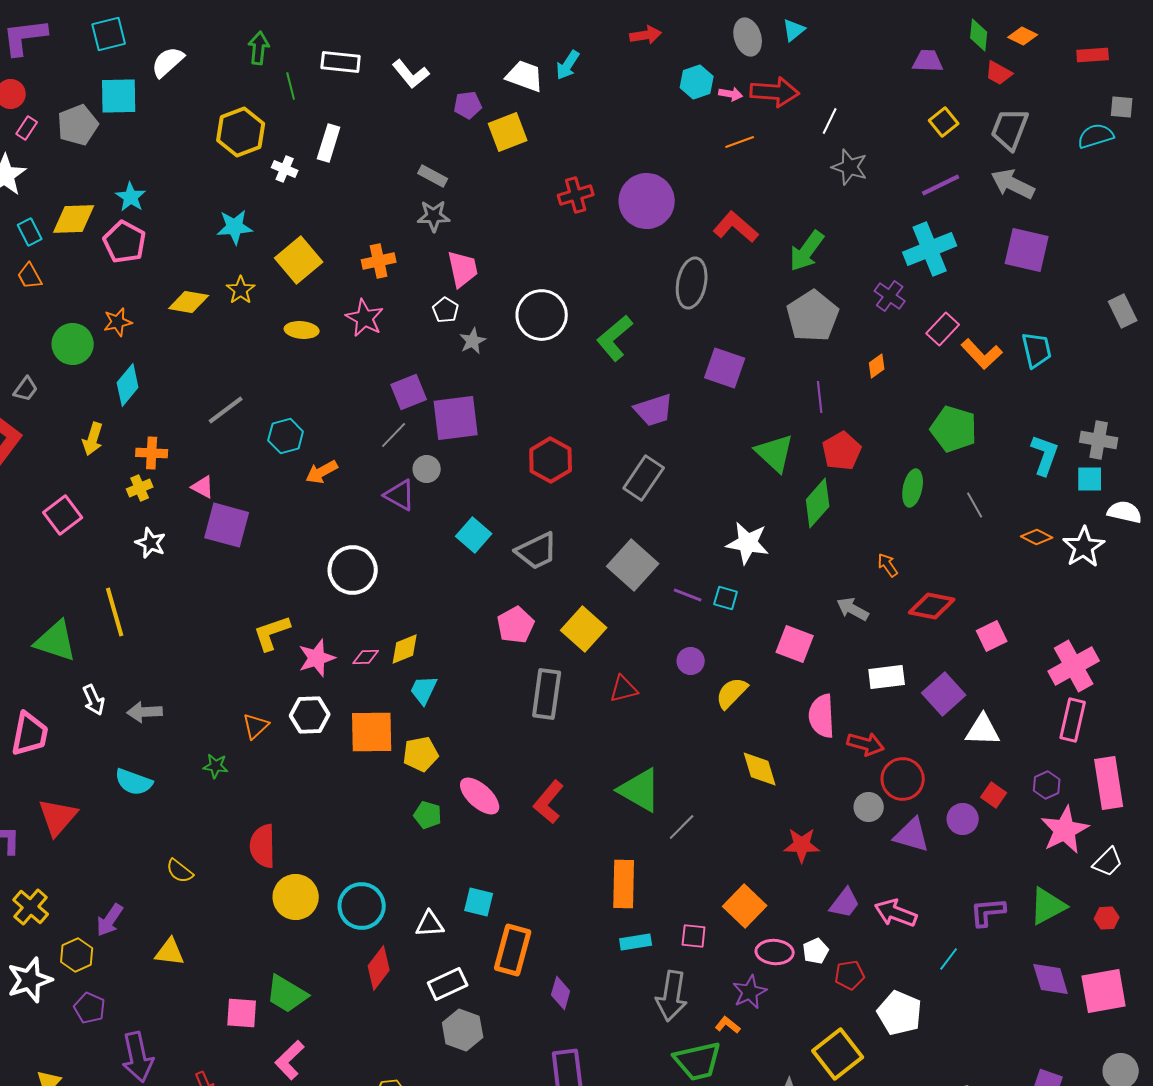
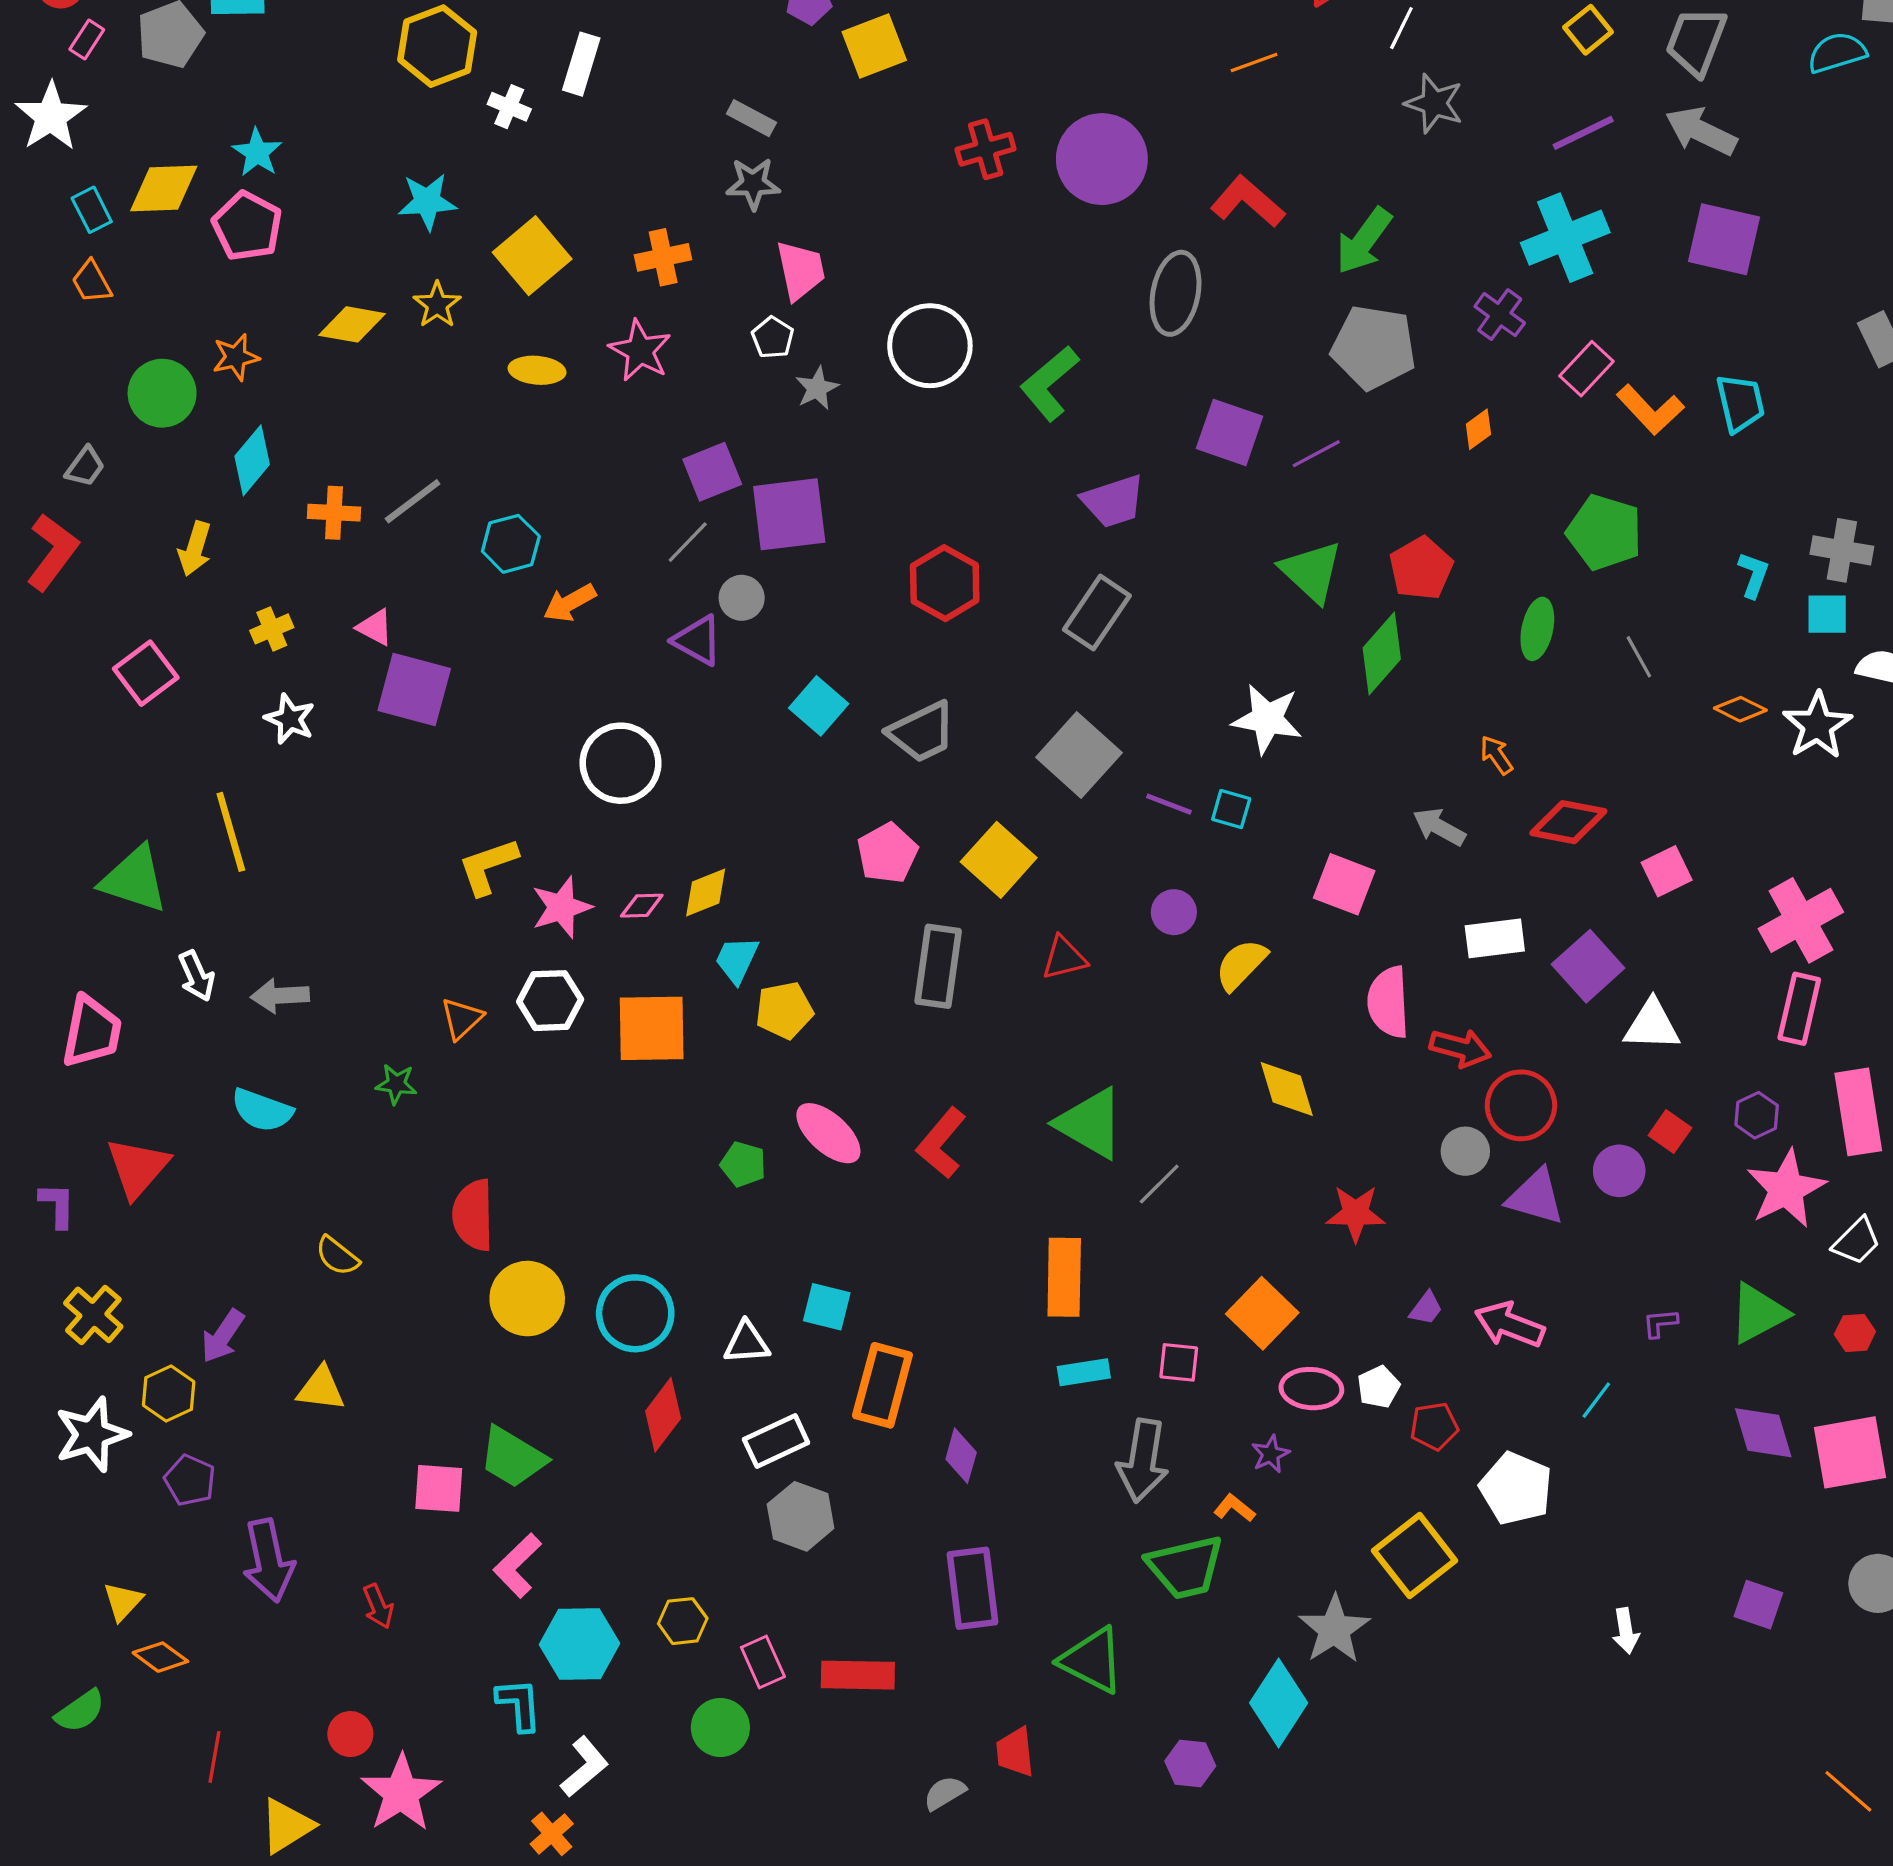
gray pentagon: (813, 316) -> (1374, 347), turned -30
purple line: (820, 397) -> (1316, 454), moved, turned 68
orange cross: (152, 453) -> (334, 513), moved
cyan L-shape: (1045, 455) -> (1753, 575), size x0.7
yellow pentagon: (421, 754) -> (784, 1010), moved
purple trapezoid: (845, 903) -> (1426, 1308), size x0.7
purple L-shape: (988, 912) -> (1660, 1323), size x0.6
purple star: (750, 992) -> (1270, 1454), size x0.7

